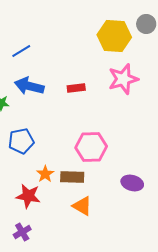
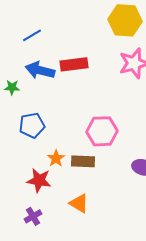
red rectangle: (76, 88) -> (74, 64), moved, size x1.5
orange triangle: (82, 206) -> (79, 203), moved

